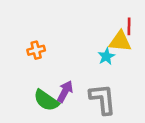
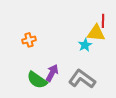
gray L-shape: (103, 99) -> (82, 79), turned -48

